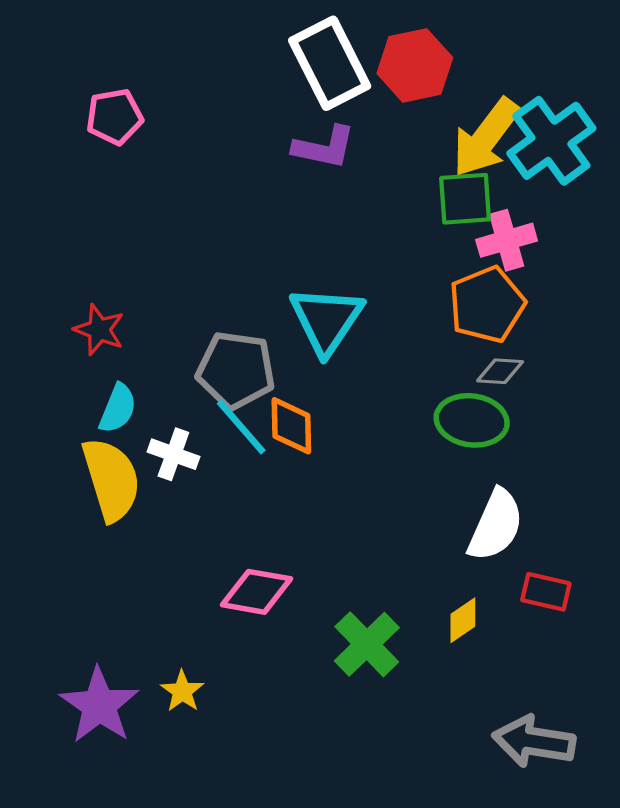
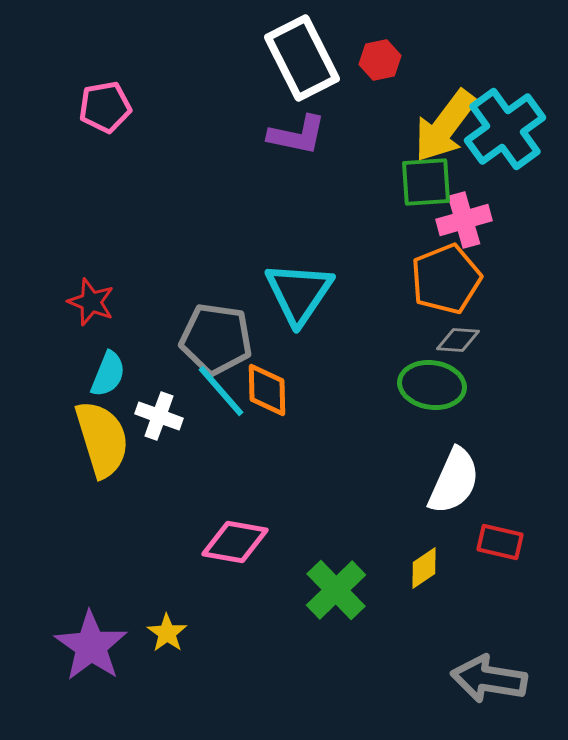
red hexagon: (415, 65) -> (380, 60), size x0.6

